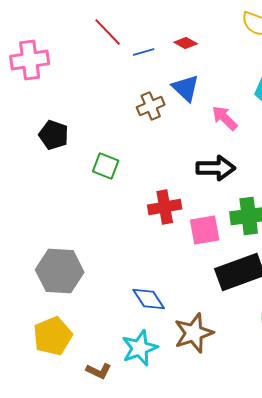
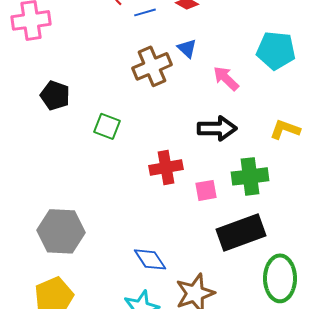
blue triangle: (186, 88) -> (187, 48), size x0.7
brown cross: (151, 106) -> (152, 66), size x1.4
pink square: (205, 230) -> (206, 190), size x0.7

